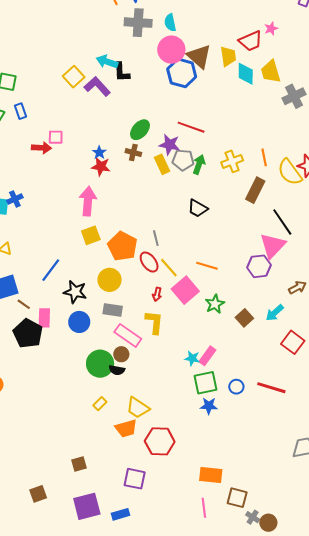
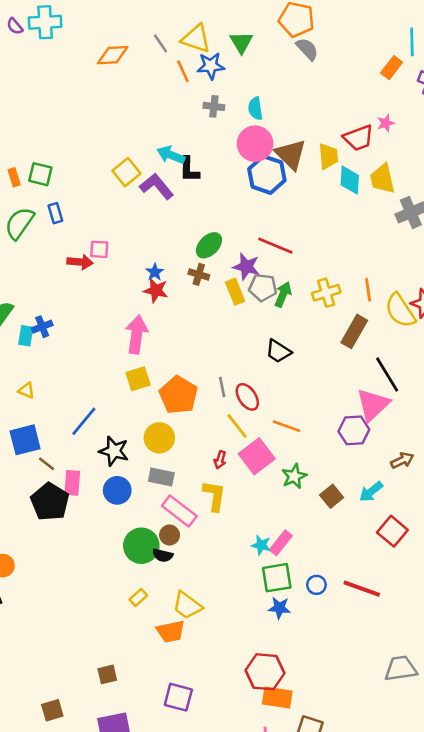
gray cross: (138, 23) -> (214, 106), size x0.6
red ellipse: (149, 262) -> (247, 397), moved
red hexagon: (160, 441) -> (265, 672), moved

